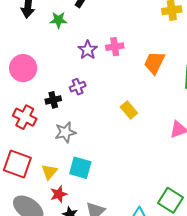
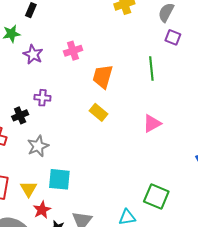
purple star: (88, 50) -> (33, 54), moved
orange trapezoid: (154, 63) -> (103, 77), moved
purple cross: (78, 87) -> (42, 98), turned 35

